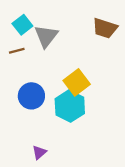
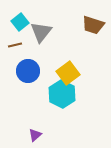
blue circle: (31, 96) -> (28, 71), moved

